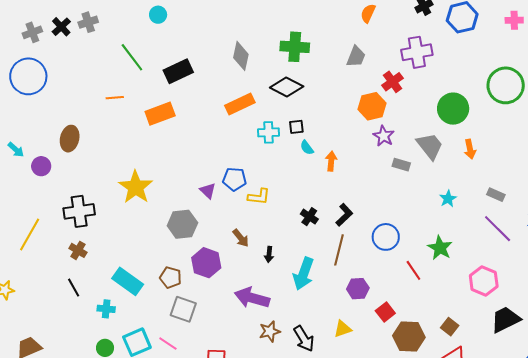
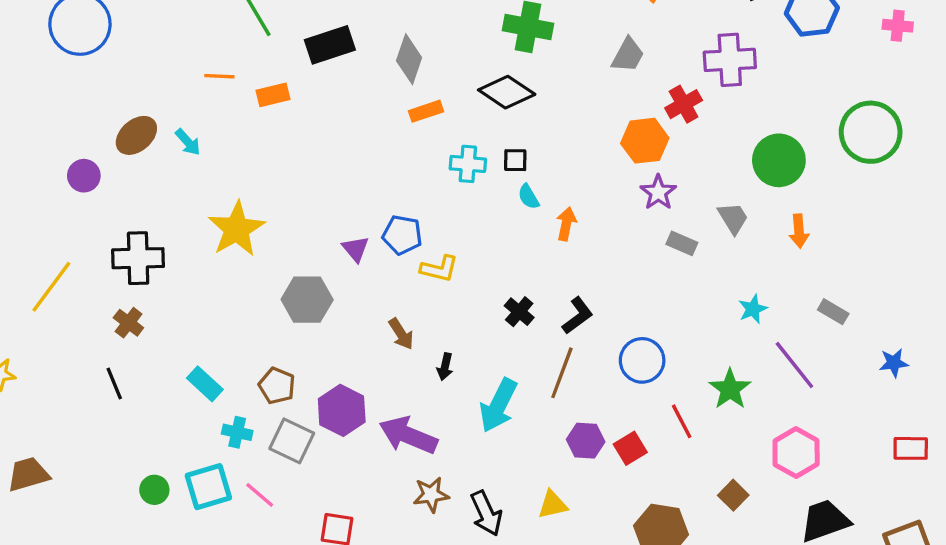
gray diamond: (241, 56) -> (409, 59), moved
orange rectangle: (240, 104) -> (426, 111), size x0.7
orange rectangle: (160, 114) -> (273, 95), moved, size x0.7
brown ellipse: (70, 139) -> (136, 135), turned 30
gray trapezoid: (430, 146) -> (733, 218), size x0.7
cyan arrow: (16, 150) -> (188, 142), moved
purple line: (498, 229) -> (794, 365), moved
purple hexagon: (206, 263) -> (342, 410), moved
cyan rectangle: (128, 281) -> (205, 384), size x0.7
cyan cross: (106, 309) -> (237, 432), moved
red square: (385, 312) -> (630, 448), moved
brown square: (450, 327) -> (733, 495), moved

